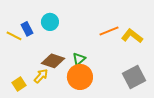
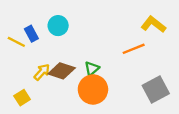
orange line: (109, 31) -> (134, 49), moved
yellow L-shape: (132, 36) -> (153, 24), moved
yellow arrow: (41, 76) -> (42, 72), moved

